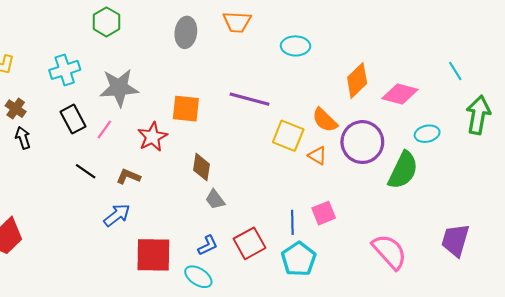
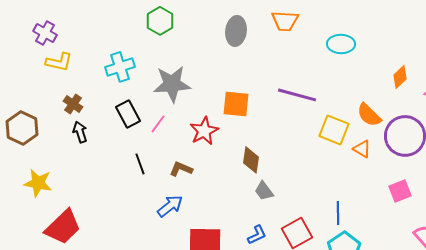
orange diamond: (357, 80) -> (400, 77), size x0.7
black line: (86, 171) -> (140, 164), turned 35
pink square: (324, 213) -> (400, 191), moved

